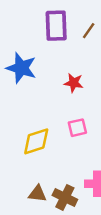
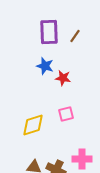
blue star: (21, 68) -> (45, 66), moved, size x0.7

